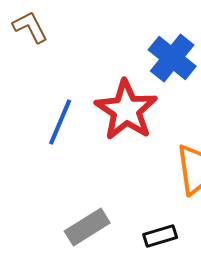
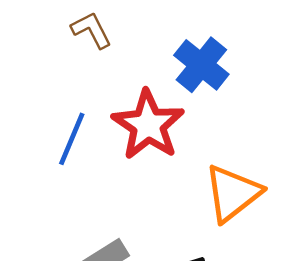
brown L-shape: (30, 27) -> (91, 30), moved

